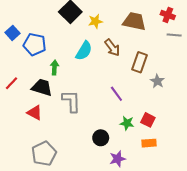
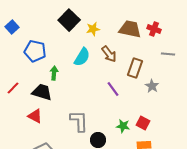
red cross: (168, 15) -> (154, 29), moved
blue square: (13, 33) -> (12, 27), moved
gray line: (174, 35) -> (168, 54), moved
purple line: (116, 94) -> (113, 89), moved
gray L-shape: (71, 101) -> (79, 121), moved

